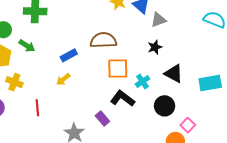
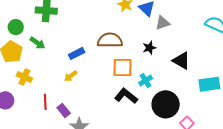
black star: (155, 47) -> (149, 48), moved
black triangle: (174, 74) -> (181, 61), moved
black circle: (165, 106) -> (166, 104), size x1.4
purple rectangle: (102, 119) -> (64, 111), moved

